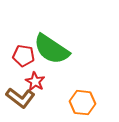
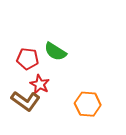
green semicircle: (51, 49) -> (55, 52), size x0.6

